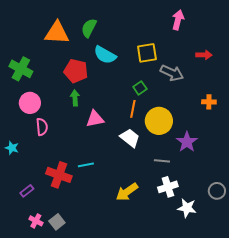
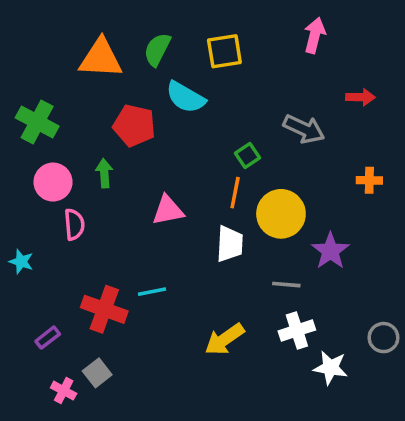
yellow square: (147, 53) -> (224, 51), moved
green arrow: (75, 98) -> (104, 173), moved
white trapezoid: (130, 138) -> (230, 244), turned 55
gray square: (57, 222) -> (97, 373), moved

